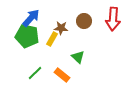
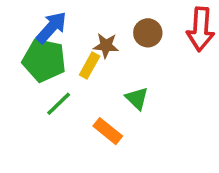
green line: (35, 73) -> (59, 104), moved

